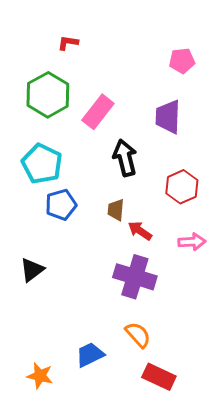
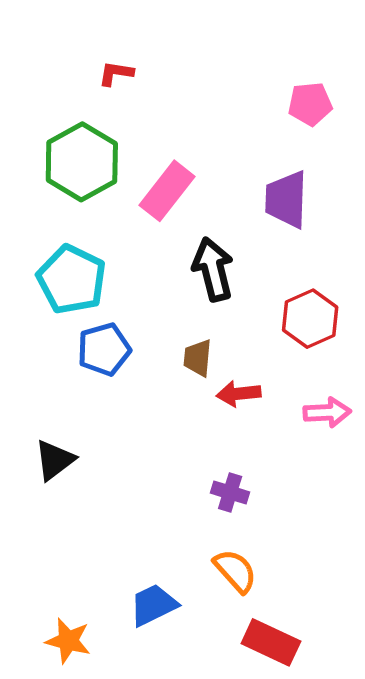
red arrow: (140, 231) -> (239, 394), turned -40
purple cross: (135, 277) -> (230, 492), moved, size x0.5

